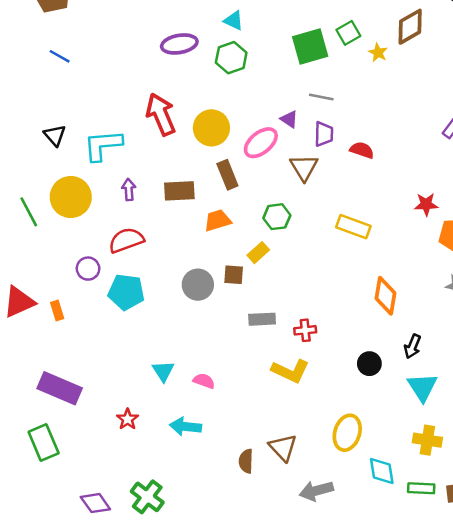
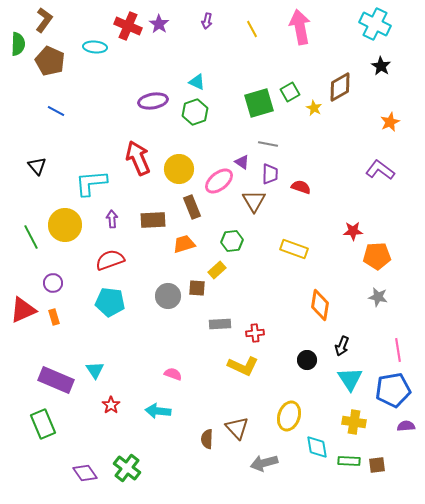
black triangle: (55, 135) -> (37, 166), moved
purple circle: (88, 269) -> (53, 283), moved
cyan triangle: (163, 371) -> (95, 370), moved

